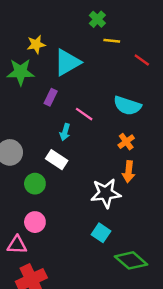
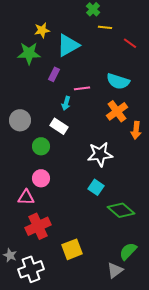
pink line: (84, 114) -> (82, 88), turned -42
orange cross: (126, 142) -> (117, 111), size x1.5
orange arrow: (129, 172) -> (136, 130), moved

